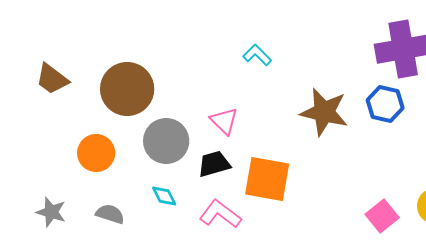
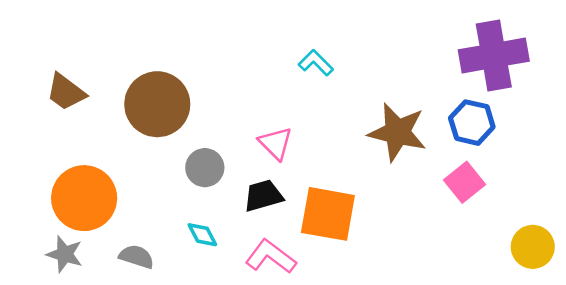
gray circle: (166, 141) -> (205, 168), size x0.7
orange circle: (96, 153) -> (84, 198), moved, size x1.4
pink square: (382, 216) -> (464, 182), moved

